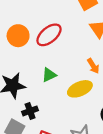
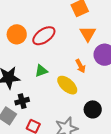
yellow ellipse: (80, 89) -> (67, 85), turned 60

